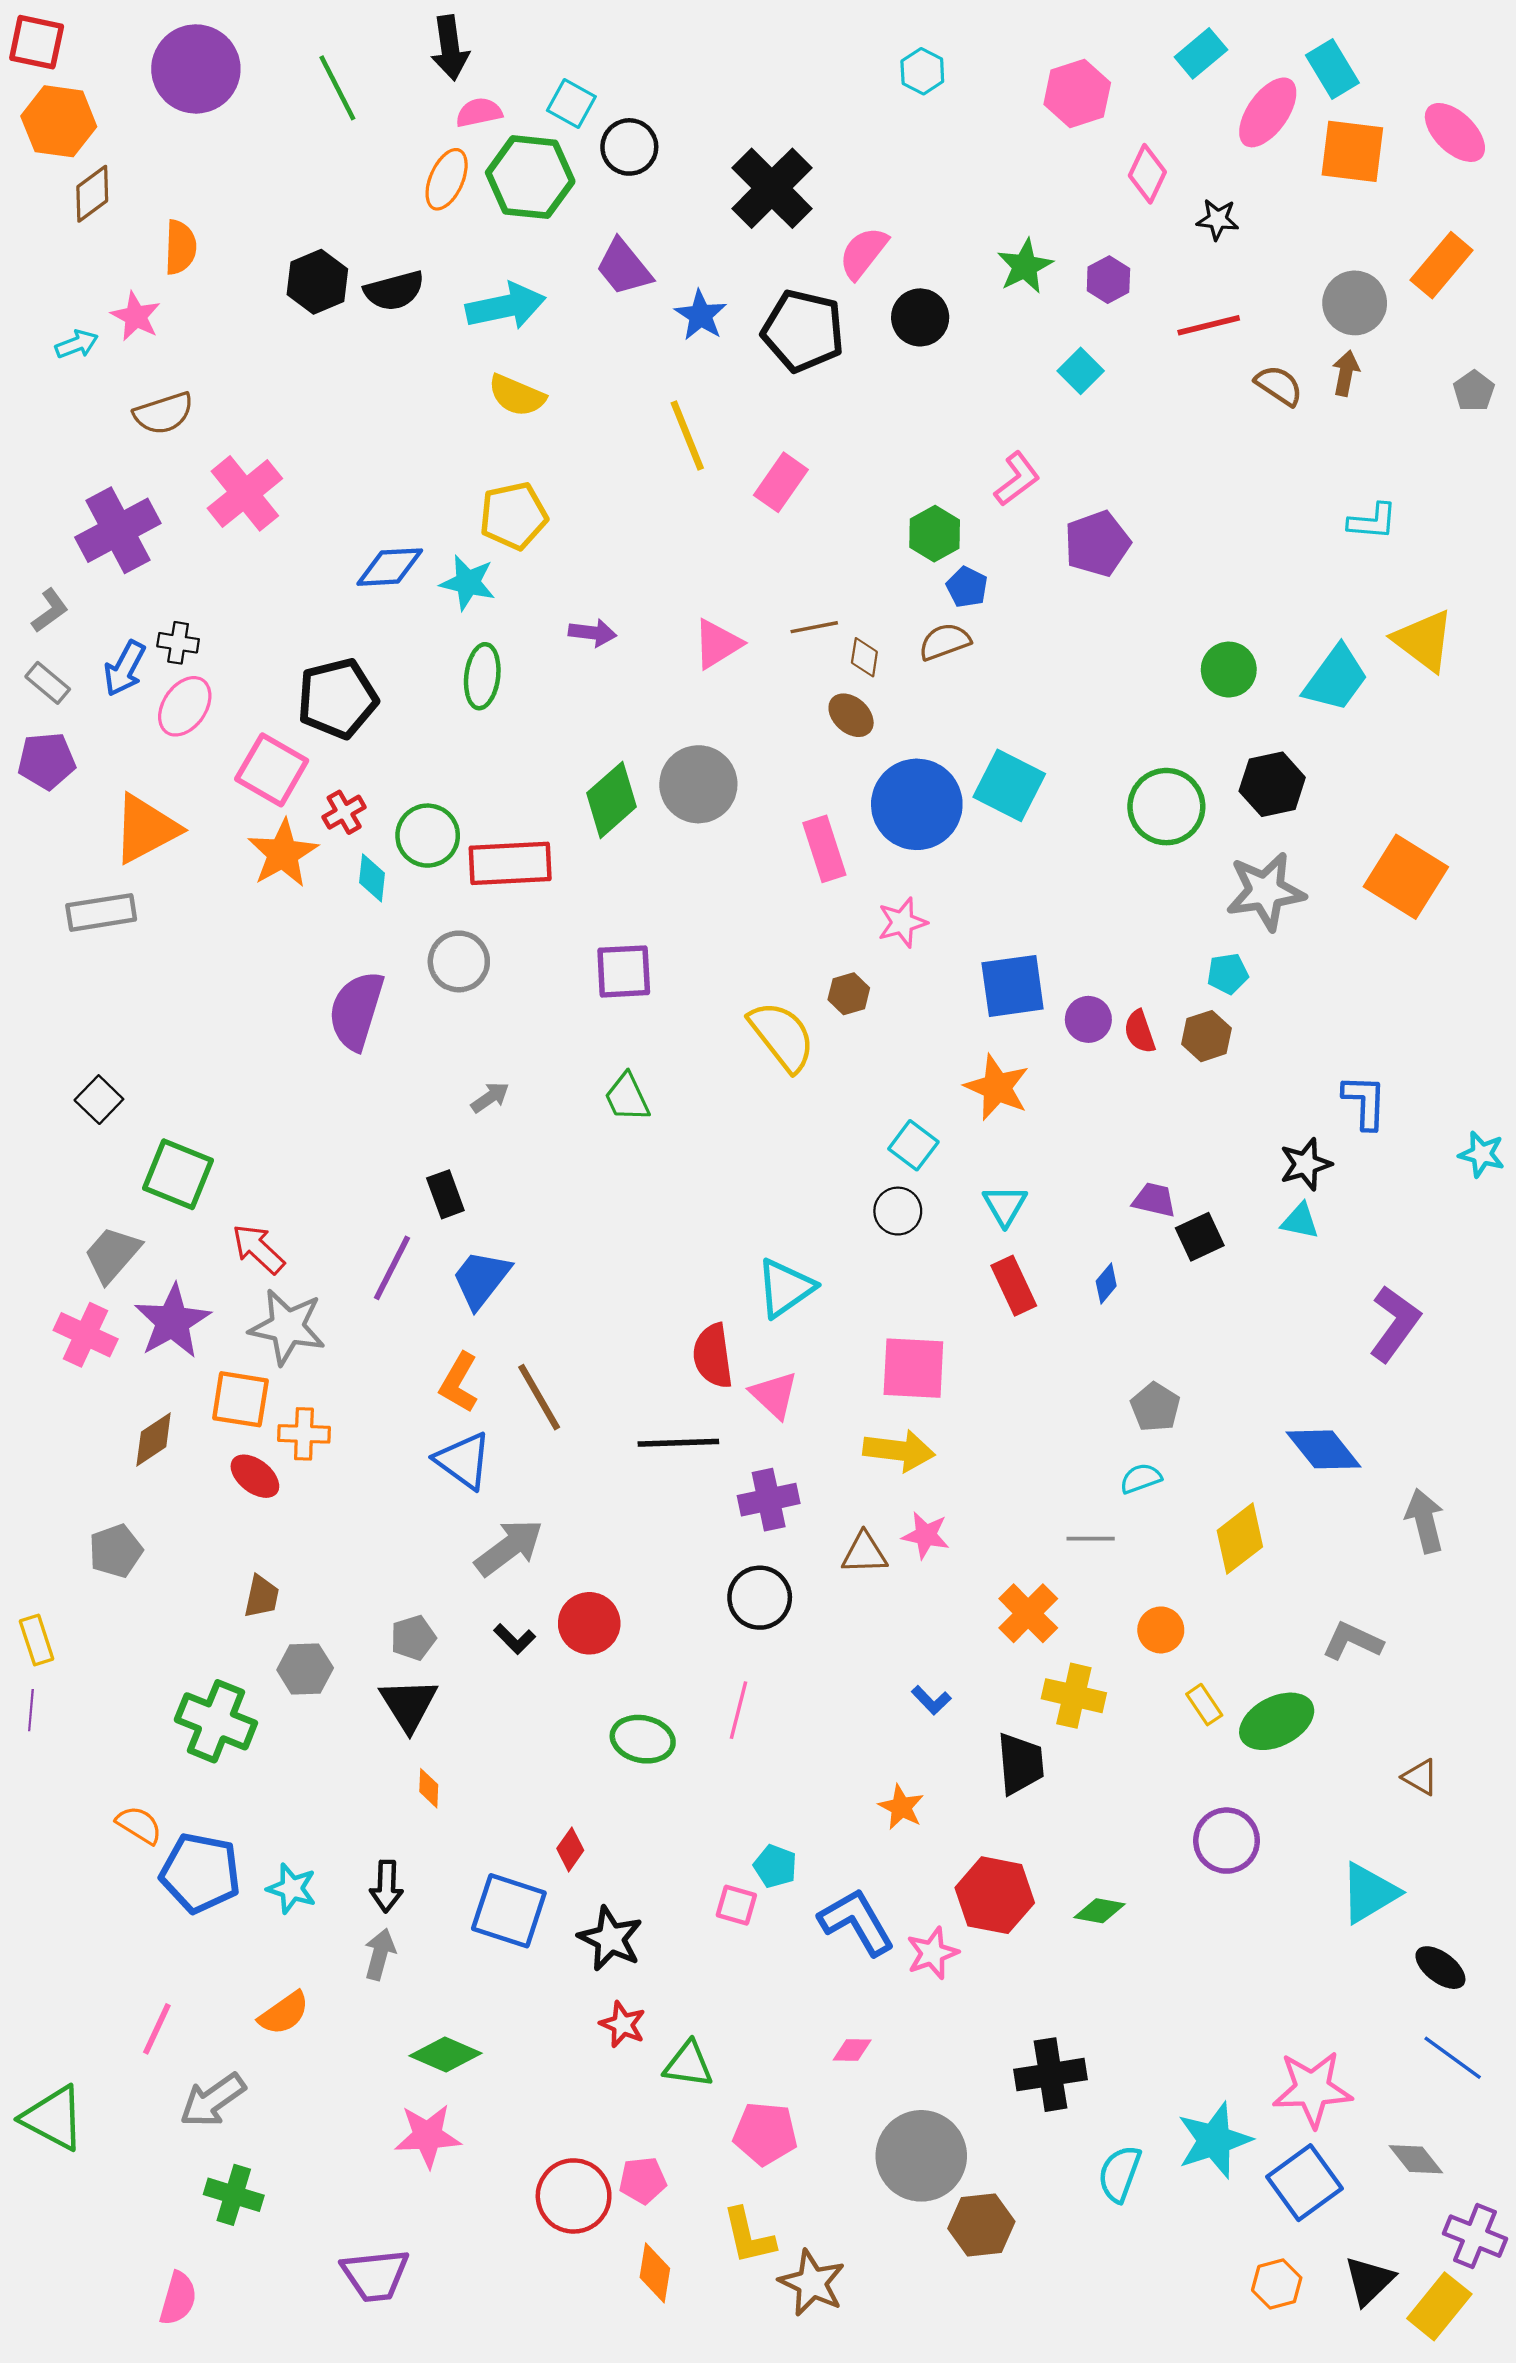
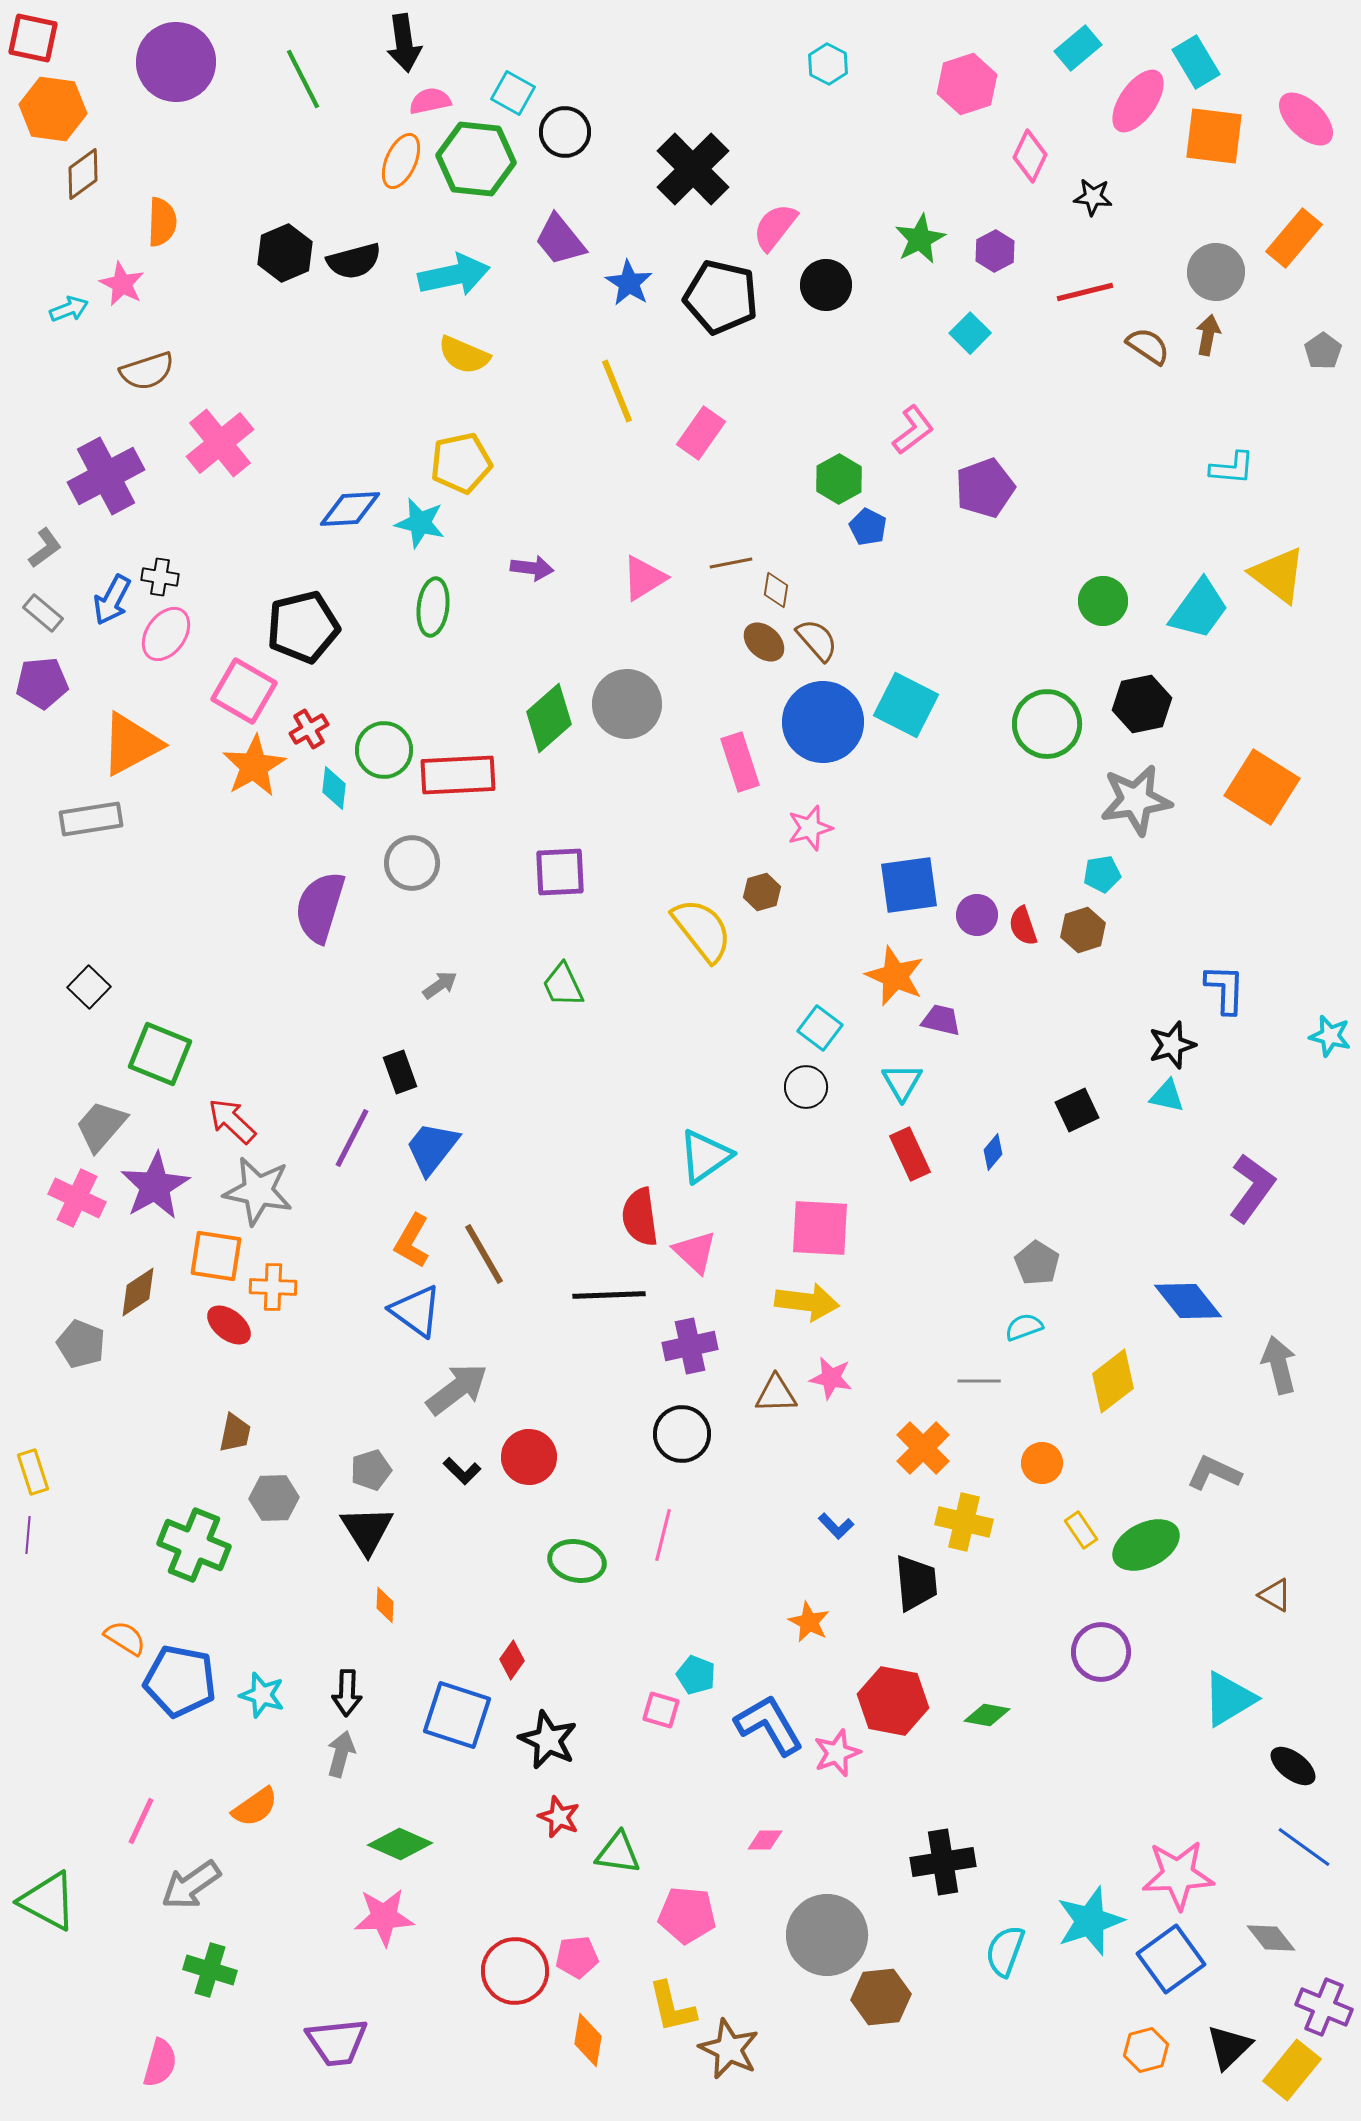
brown semicircle: (945, 642) -> (817, 640), moved, turned 69
purple trapezoid: (1154, 1200) -> (941, 1020), moved
gray pentagon: (116, 1551) -> (81, 1344), moved, turned -30

